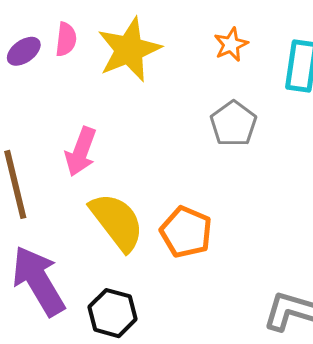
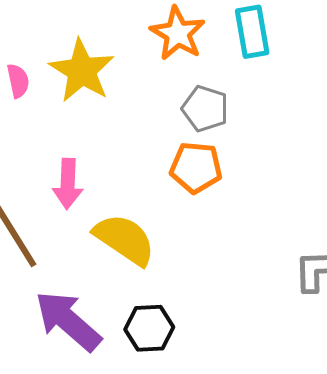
orange star: (231, 44) -> (178, 33), size x1.6
orange pentagon: (186, 232) -> (196, 168), moved

